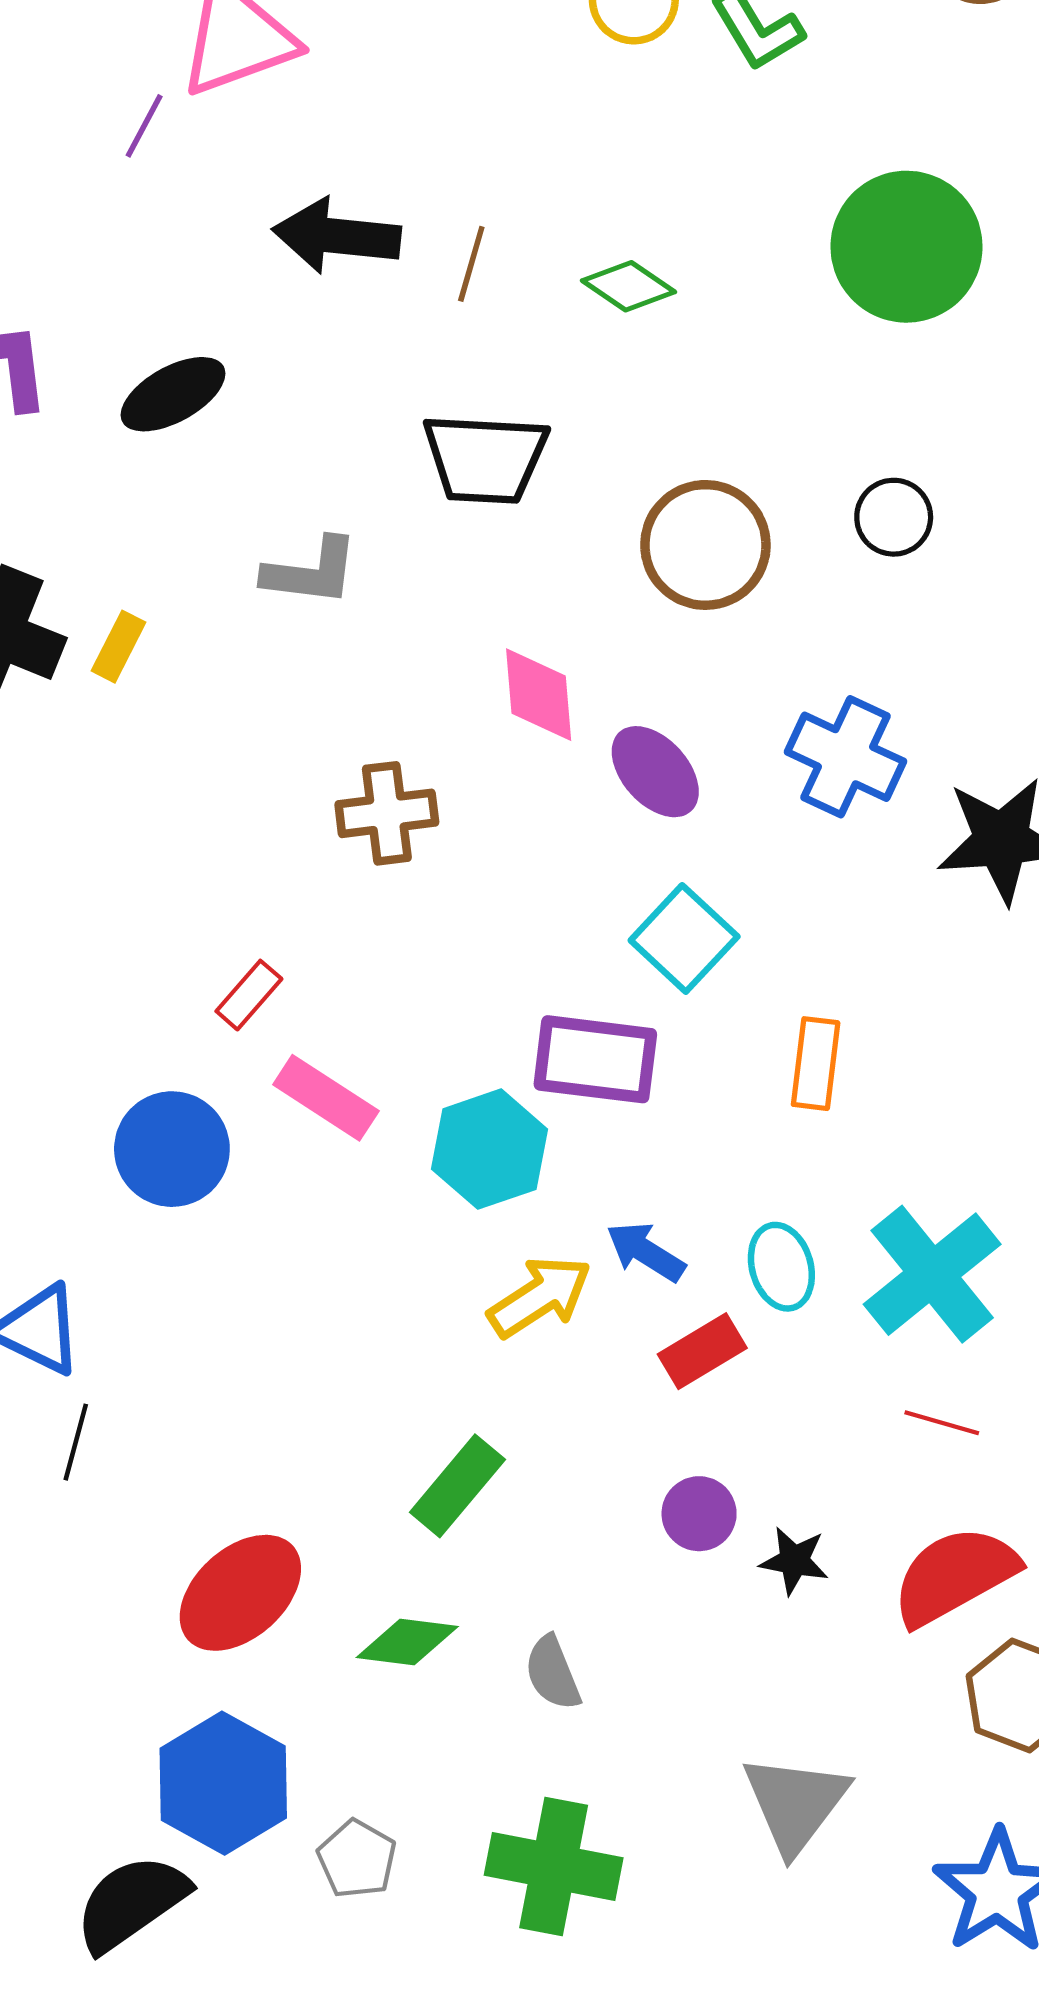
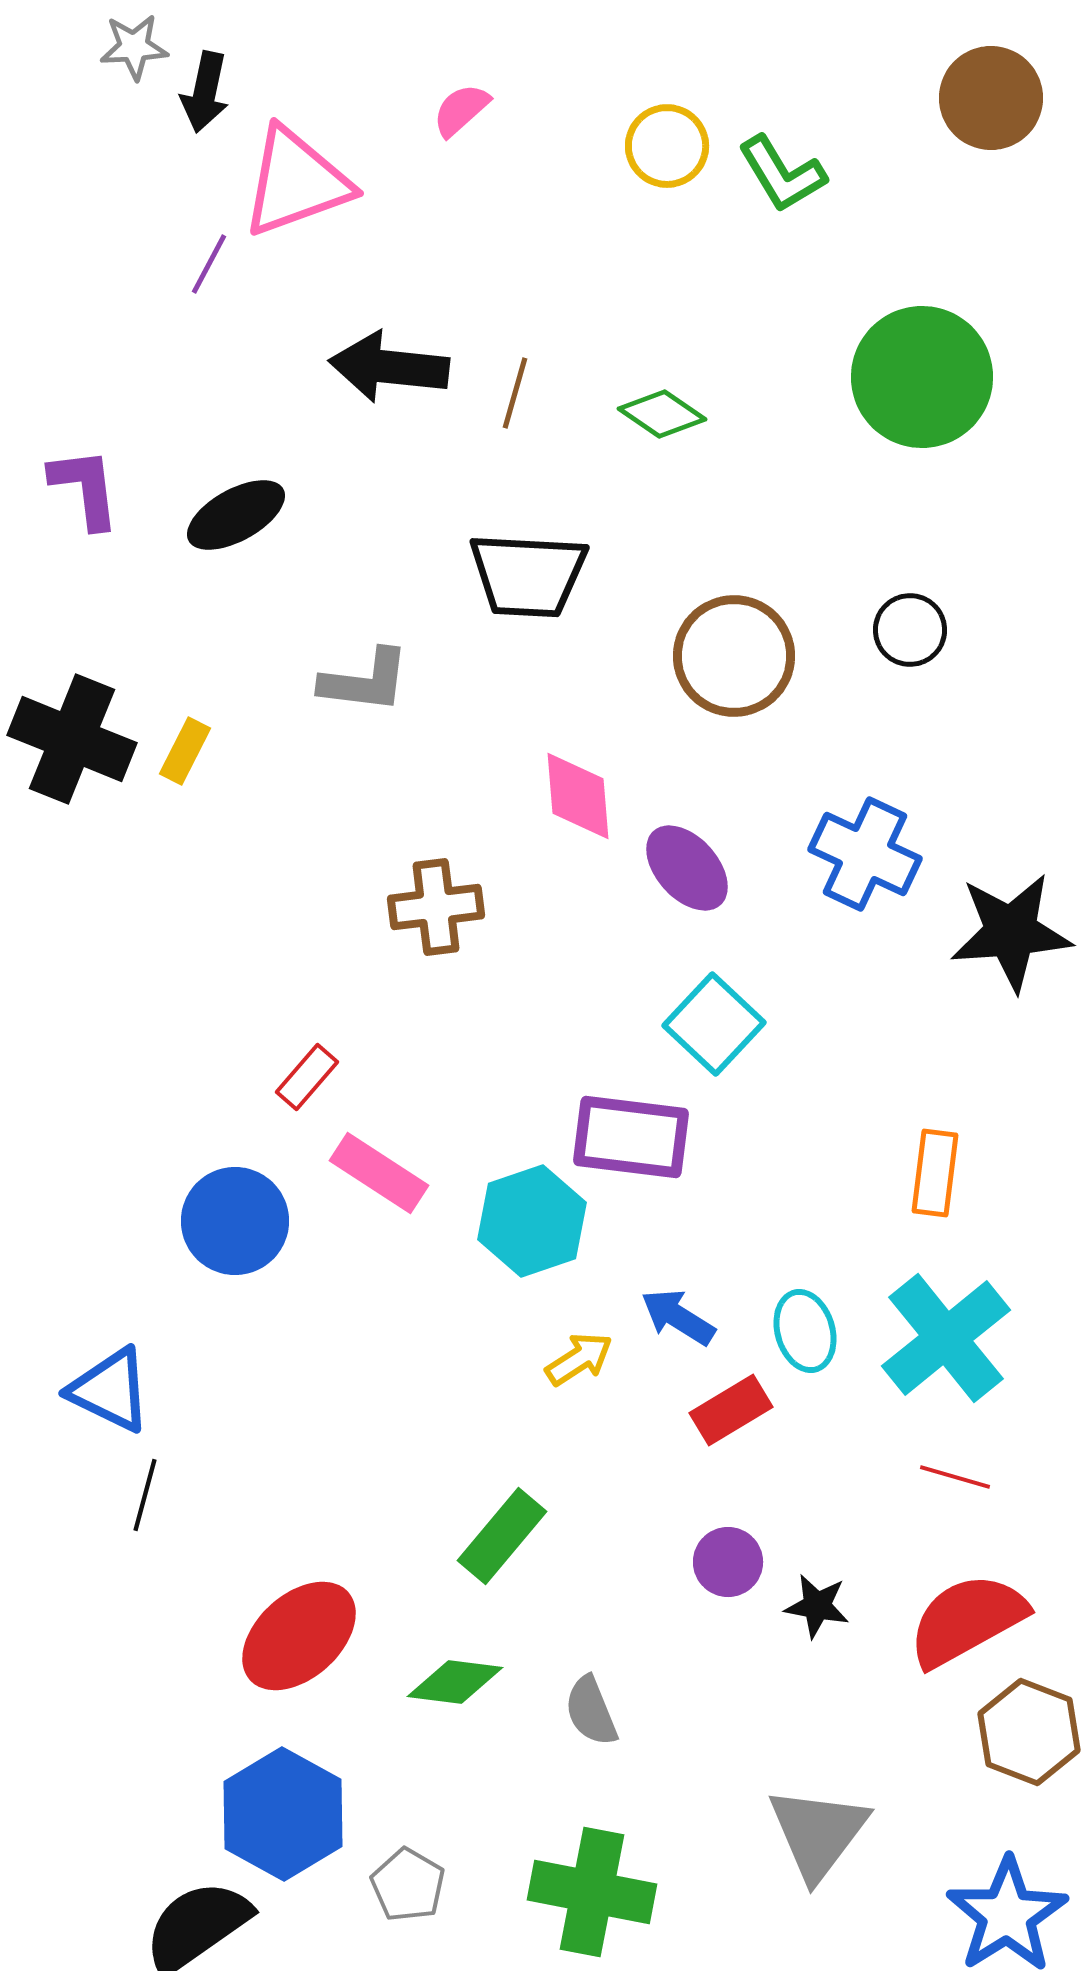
orange rectangle: (816, 1064) -> (935, 1173), moved
yellow arrow: (540, 1297) -> (579, 1359), size x0.7

